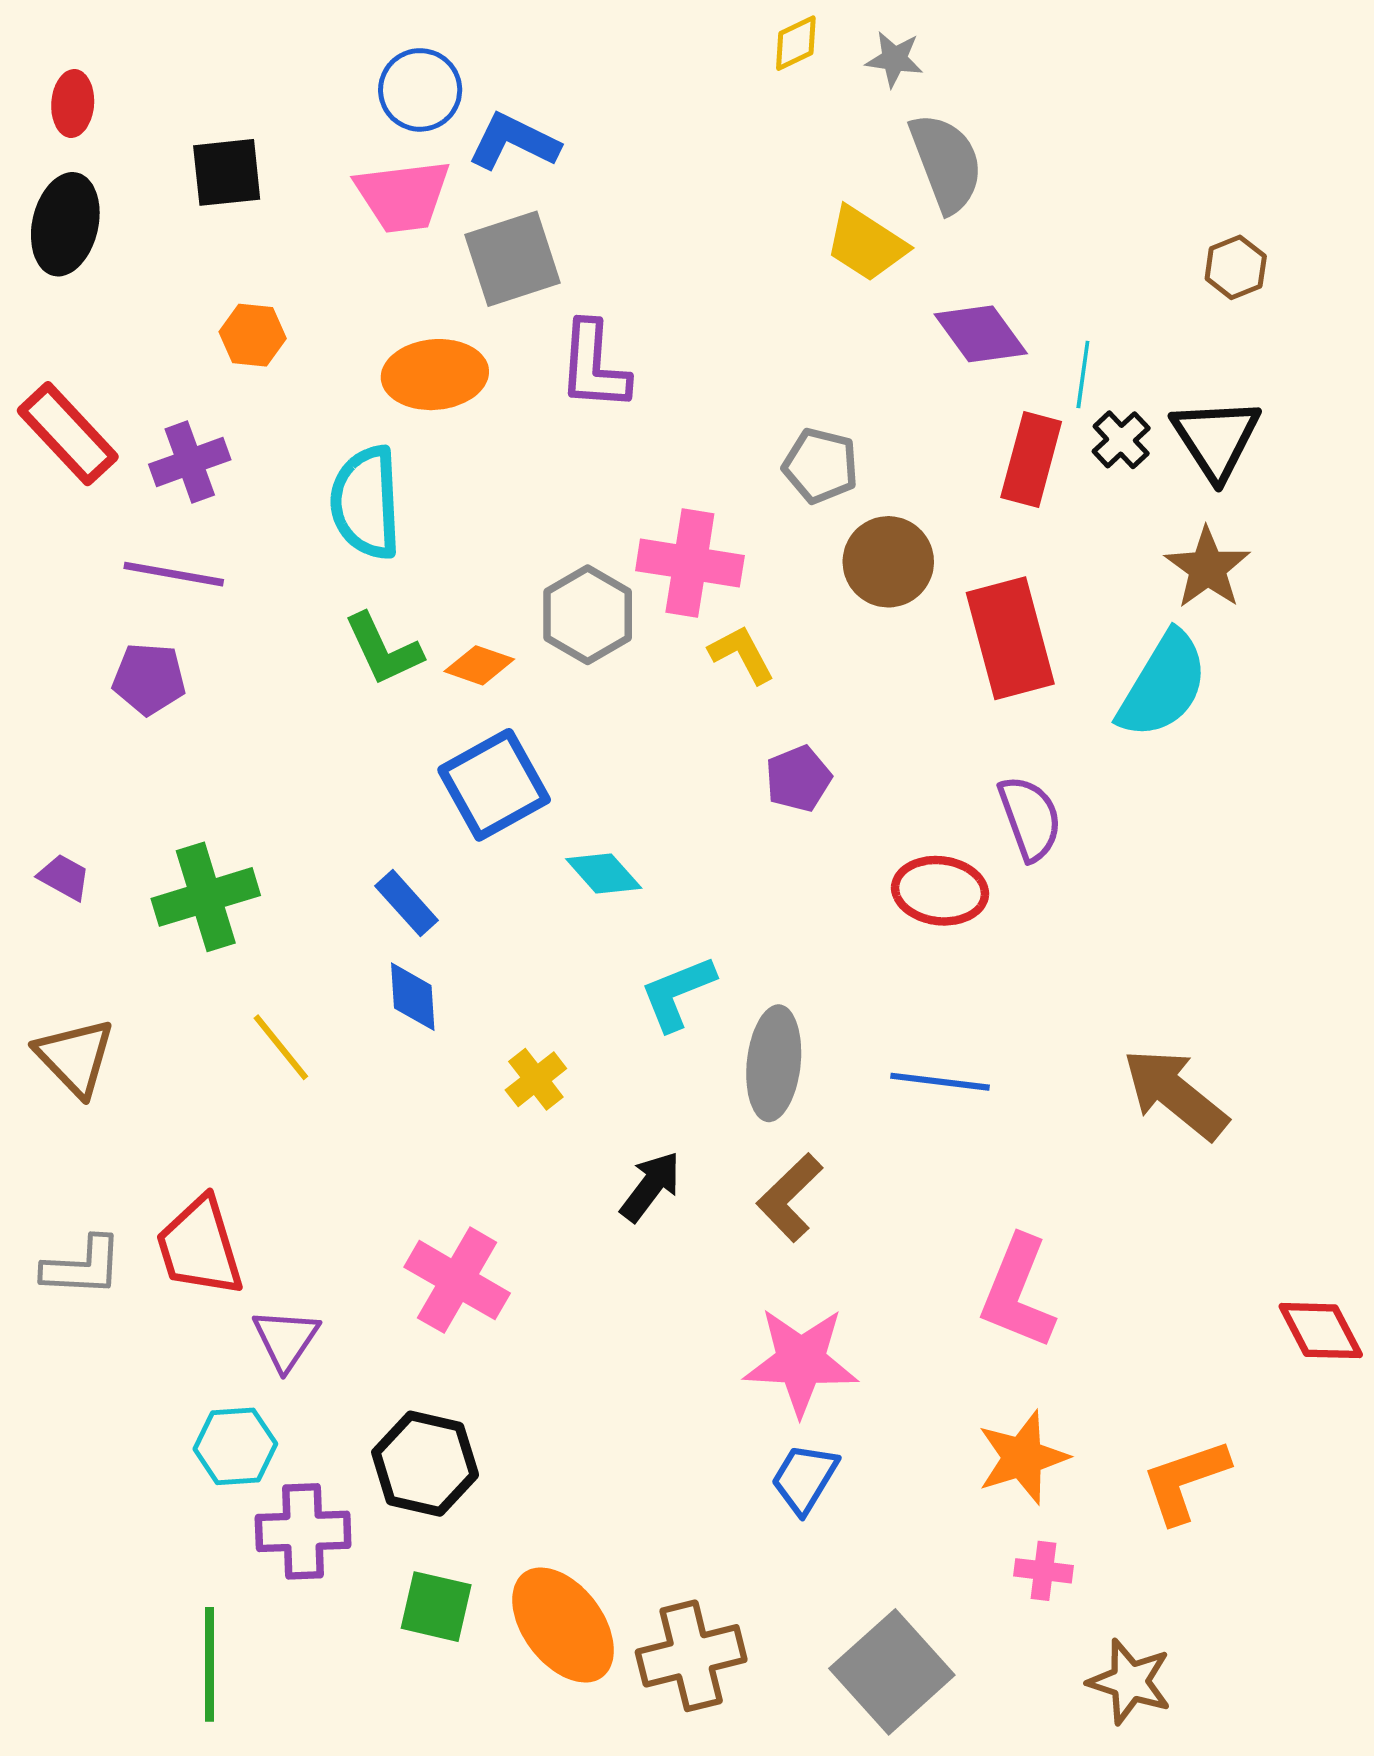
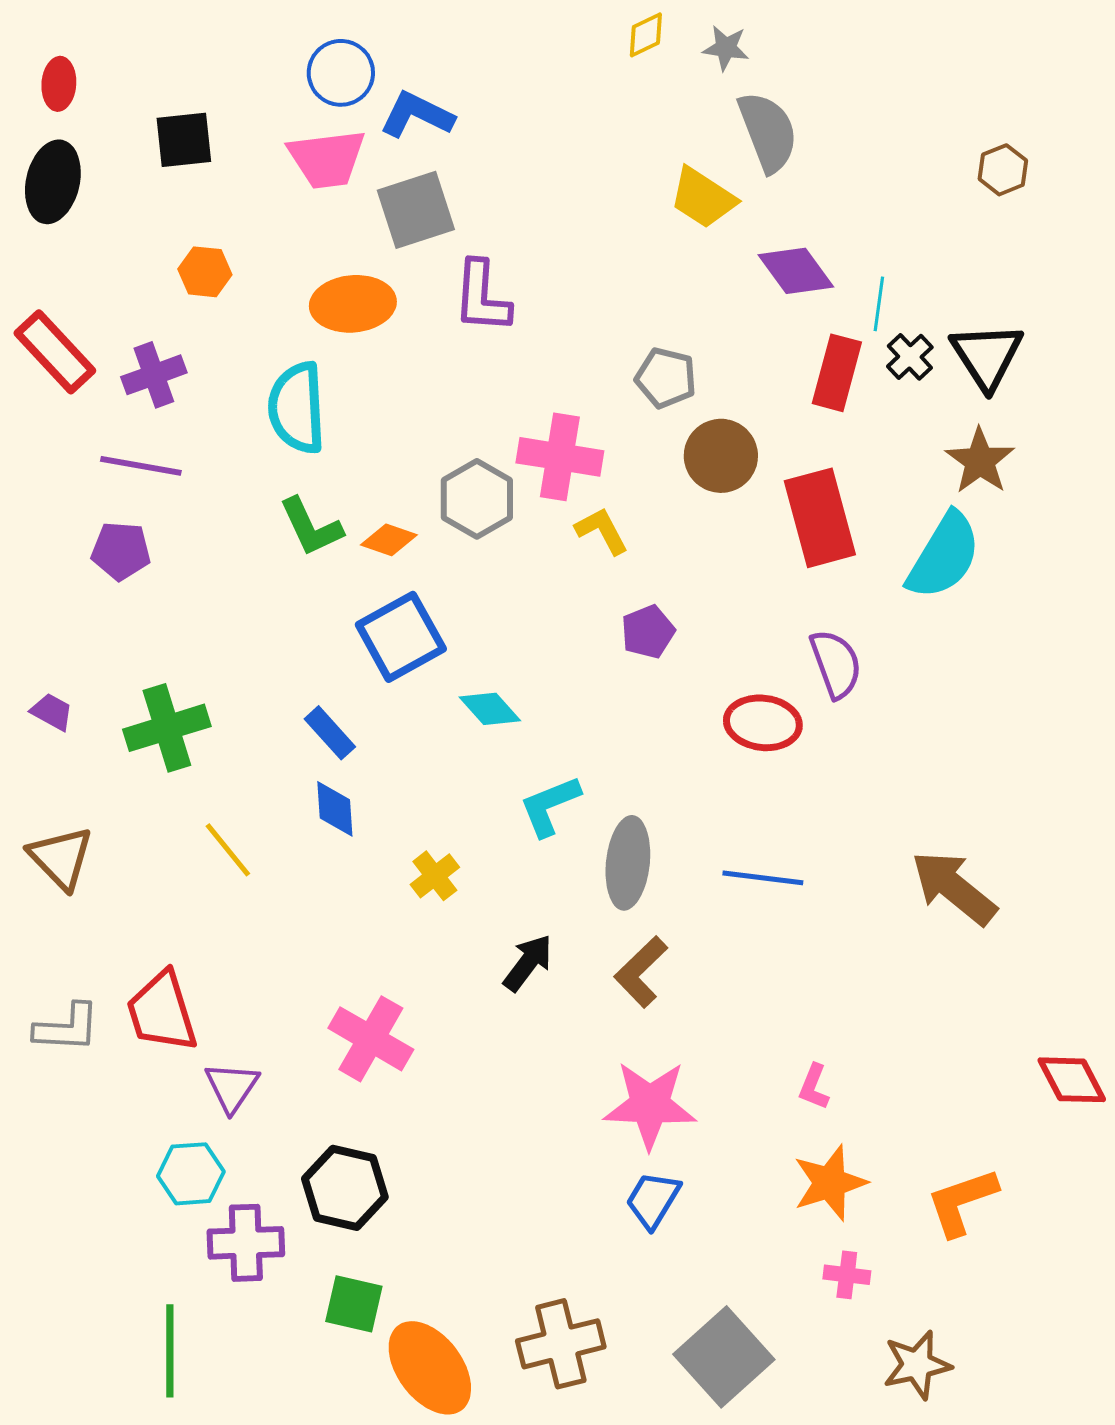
brown hexagon: (1236, 267) -> (1003, 170), moved
pink L-shape: (1018, 1292) -> (814, 1087), moved, size x0.5
orange ellipse: (563, 1625) -> (430, 1368), moved
brown star: (1130, 1682) -> (917, 1365), turned -30

